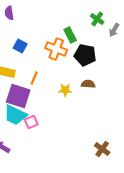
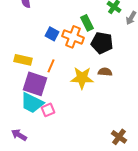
blue square: (20, 46) -> (52, 34), moved
yellow star: (65, 90) -> (82, 78), size x1.6

